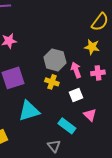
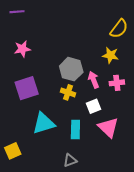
pink triangle: (90, 115) -> (108, 127), size x1.5
cyan rectangle: (67, 126) -> (75, 130), moved, turned 54
gray triangle: (54, 146) -> (70, 160), turned 48

